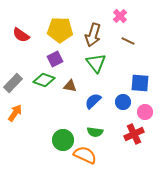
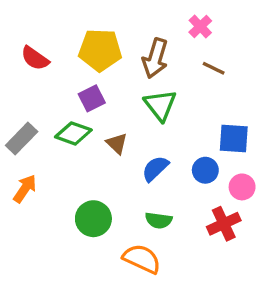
brown triangle: (70, 86) -> (117, 144), turned 32
green circle: (63, 140) -> (93, 219), moved

